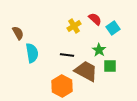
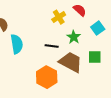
cyan square: (113, 28) -> (98, 28), moved
green star: (99, 50) -> (74, 37), moved

